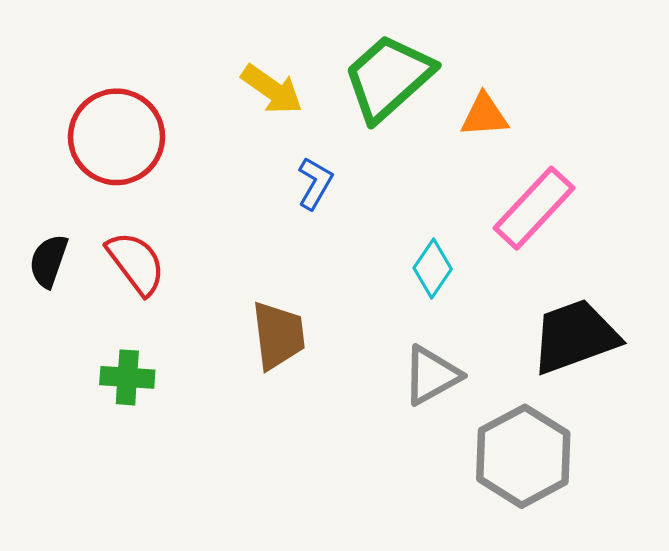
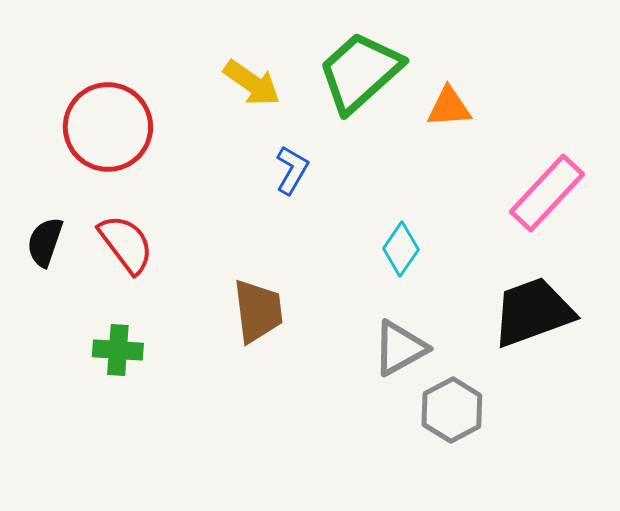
pink rectangle: (534, 208) -> (547, 193), moved
gray hexagon: (523, 456) -> (452, 410), moved, size x0.7

